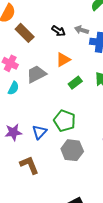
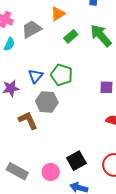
blue triangle: (39, 132) -> (36, 76), moved
gray hexagon: (72, 150) -> (47, 102), moved

